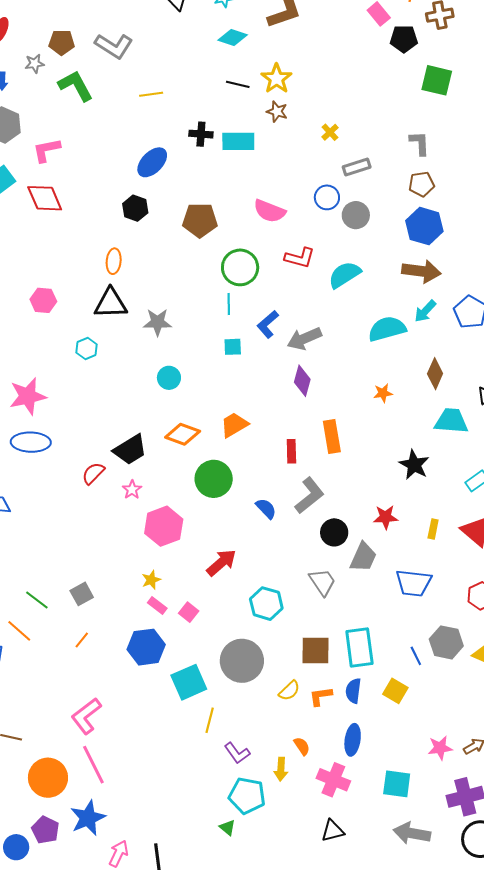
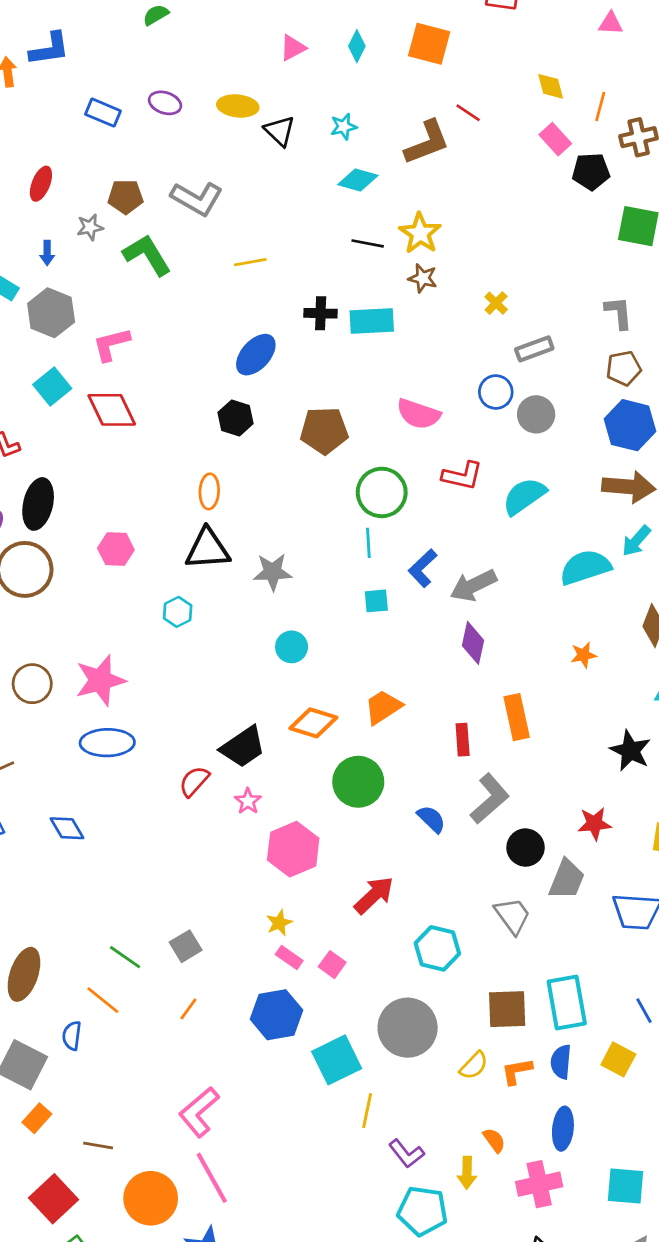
pink cross: (333, 780) -> (539, 1184), turned -32

